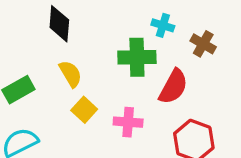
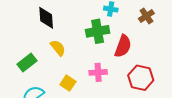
brown cross: (203, 44) -> (146, 16), moved, turned 35
yellow square: (84, 110) -> (68, 83), moved

